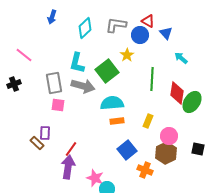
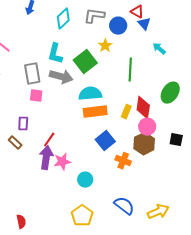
red triangle: (148, 21) -> (137, 12), moved
red diamond: (177, 93) -> (143, 108), moved
orange rectangle: (117, 121) -> (95, 112), size x1.6
brown rectangle: (37, 143) -> (15, 143), moved
pink star: (95, 178) -> (62, 162), moved, turned -30

